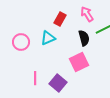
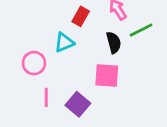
pink circle: (21, 42) -> (34, 63), moved
pink square: (79, 62) -> (107, 75), turned 30

